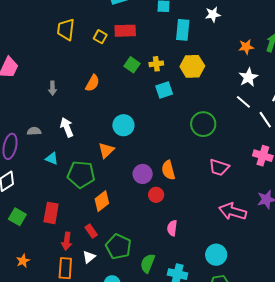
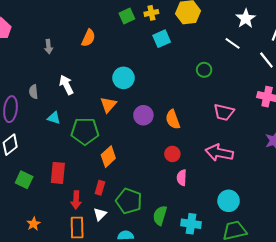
green square: (132, 65) -> (127, 16), turned 35
white line: (243, 102) -> (233, 43), moved
green circle: (203, 124) -> (204, 70), size x0.6
gray semicircle: (34, 131) -> (34, 92), turned -88
purple circle: (143, 174) -> (143, 115), moved
red circle: (156, 195) -> (172, 154), moved
pink arrow: (233, 211) -> (219, 153), moved
red rectangle: (91, 231) -> (100, 188), turned 56

